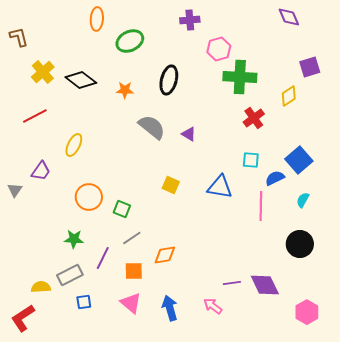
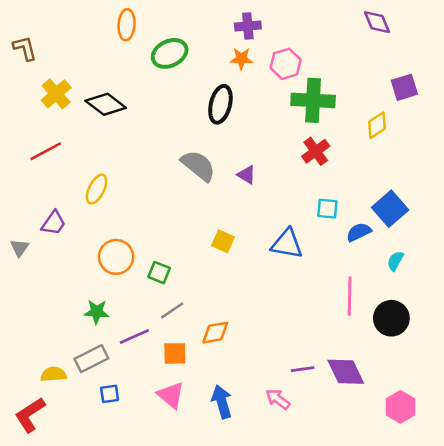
orange star: (125, 90) -> (241, 59), moved
red cross: (254, 118) -> (316, 151), moved
pink line: (261, 206) -> (350, 296), moved
purple line: (103, 258) -> (134, 336), turned 40

